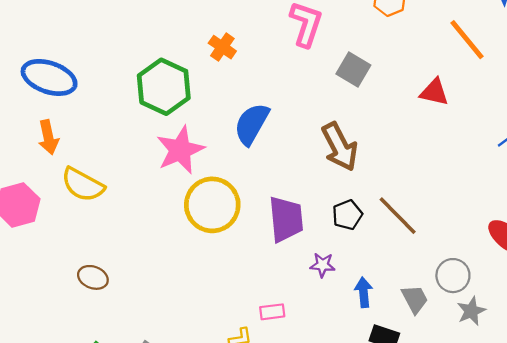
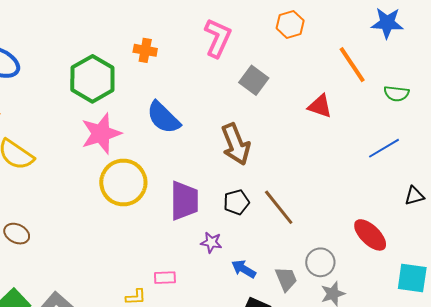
orange cross: (222, 47) -> (145, 50), turned -30
blue semicircle: (252, 124) -> (163, 118), turned -81
blue arrow: (364, 292) -> (244, 269), turned -60

